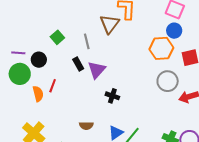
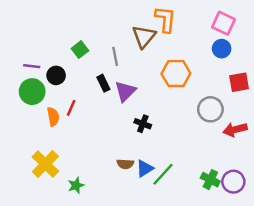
orange hexagon: (161, 48) -> (176, 74), moved
brown semicircle: (86, 126) -> (125, 164), moved

